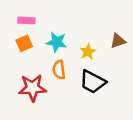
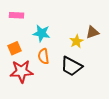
orange square: (24, 43) -> (14, 48), moved
yellow star: (88, 52) -> (76, 41), moved

